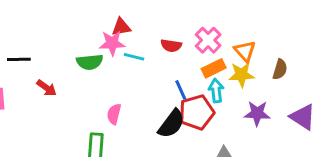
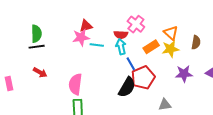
pink cross: (208, 40) -> (136, 24), moved
black line: (19, 59) -> (37, 47), moved
green semicircle: (90, 62) -> (36, 34), moved, turned -78
cyan arrow: (216, 91) -> (121, 47), moved
pink semicircle: (114, 114) -> (75, 84), moved, size x1.5

